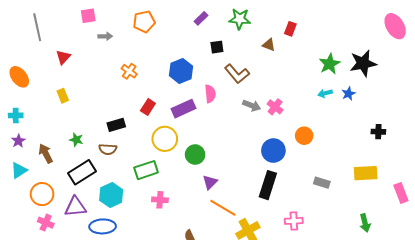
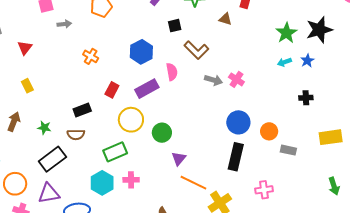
black cross: (378, 132) -> (306, 98), moved
orange circle: (304, 136) -> (269, 131), moved
brown arrow: (46, 153) -> (14, 122), moved, turned 54
cyan hexagon: (111, 195) -> (102, 183), moved

